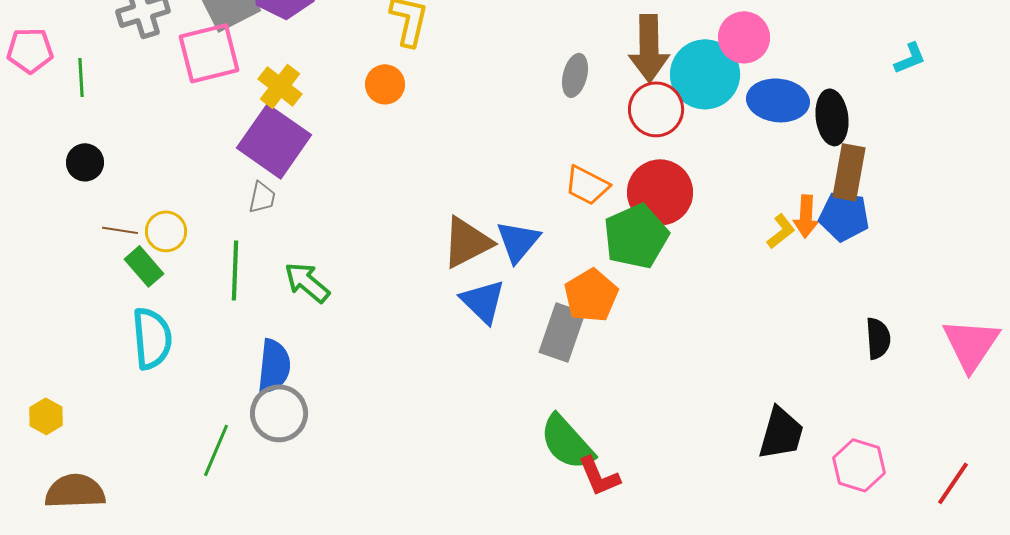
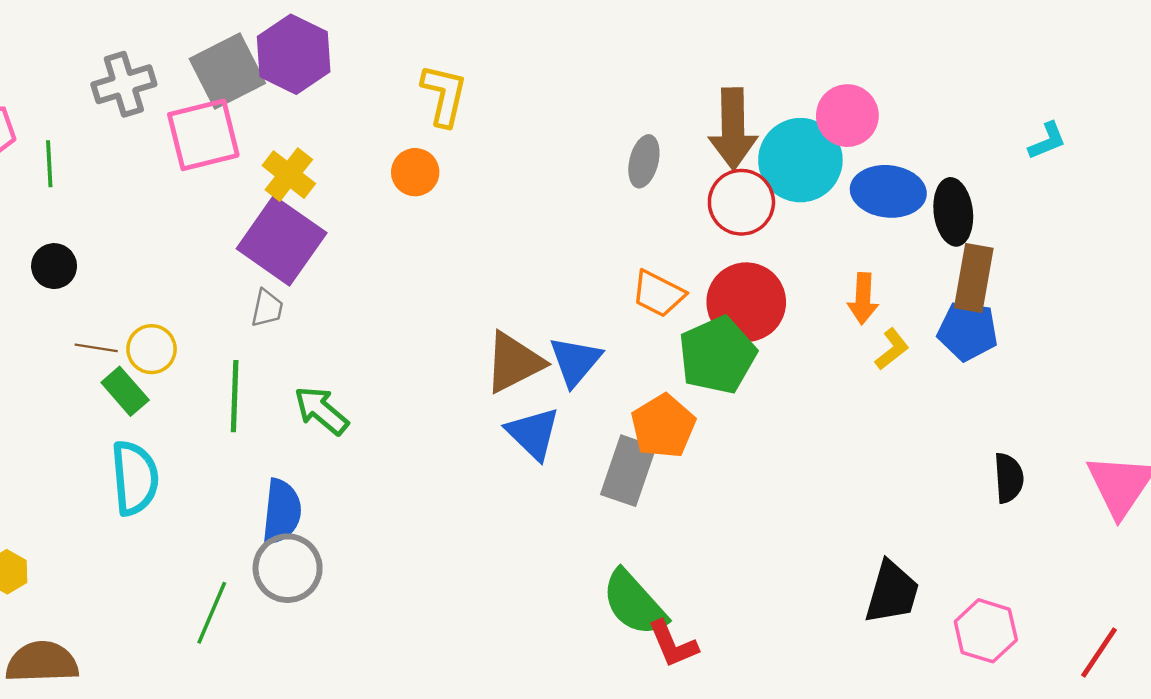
orange arrow: (806, 216) -> (863, 299), moved

